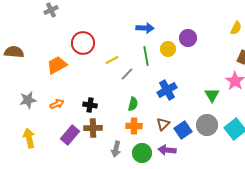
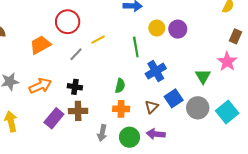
purple circle: (188, 38) -> (178, 29), moved
green line: (146, 56) -> (136, 47), moved
gray line: (127, 74) -> (76, 54), moved
orange arrow: (57, 104) -> (40, 86), size x1.5
blue square: (183, 130) -> (174, 98), moved

